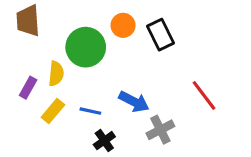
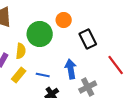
black rectangle: (160, 35) -> (88, 39), moved
blue arrow: (134, 102) -> (71, 69), turned -126

